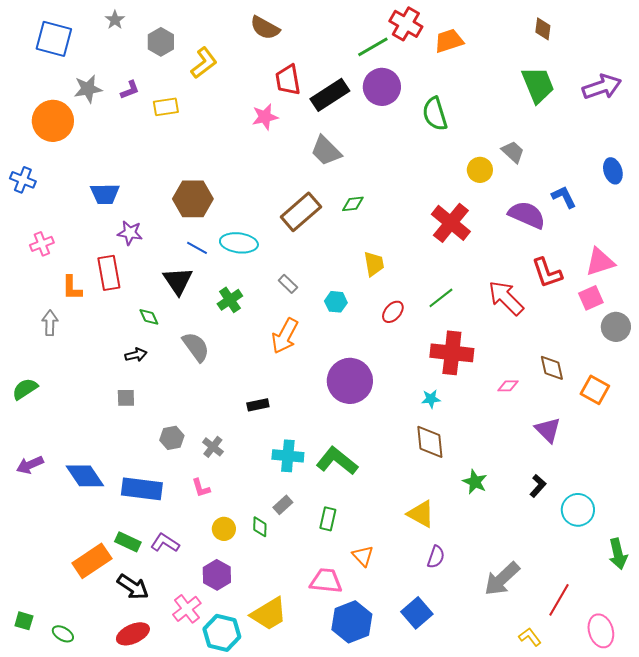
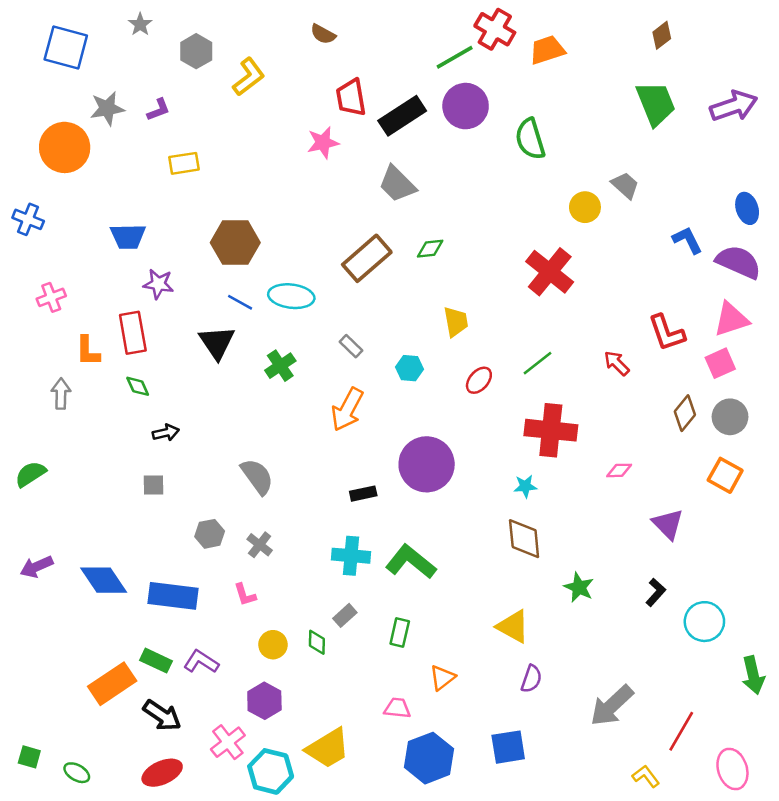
brown semicircle: (265, 28) -> (323, 34), size x0.7
brown diamond: (543, 29) -> (662, 35), turned 45
yellow rectangle: (166, 107) -> (184, 163), moved
purple semicircle: (527, 215) -> (739, 262), moved
red arrow: (506, 298) -> (617, 363), size x0.6
green diamond: (149, 317) -> (138, 386), moved
gray circle: (616, 327) -> (730, 417), moved
gray semicircle: (196, 347) -> (257, 477), moved
brown diamond: (552, 368) -> (685, 413), moved, turned 52
black rectangle: (258, 405) -> (363, 494), moved
orange triangle: (363, 556) -> (442, 678), turned 35
pink trapezoid: (326, 581) -> (397, 708), size x0.7
blue square: (417, 613) -> (508, 747), turned 32

